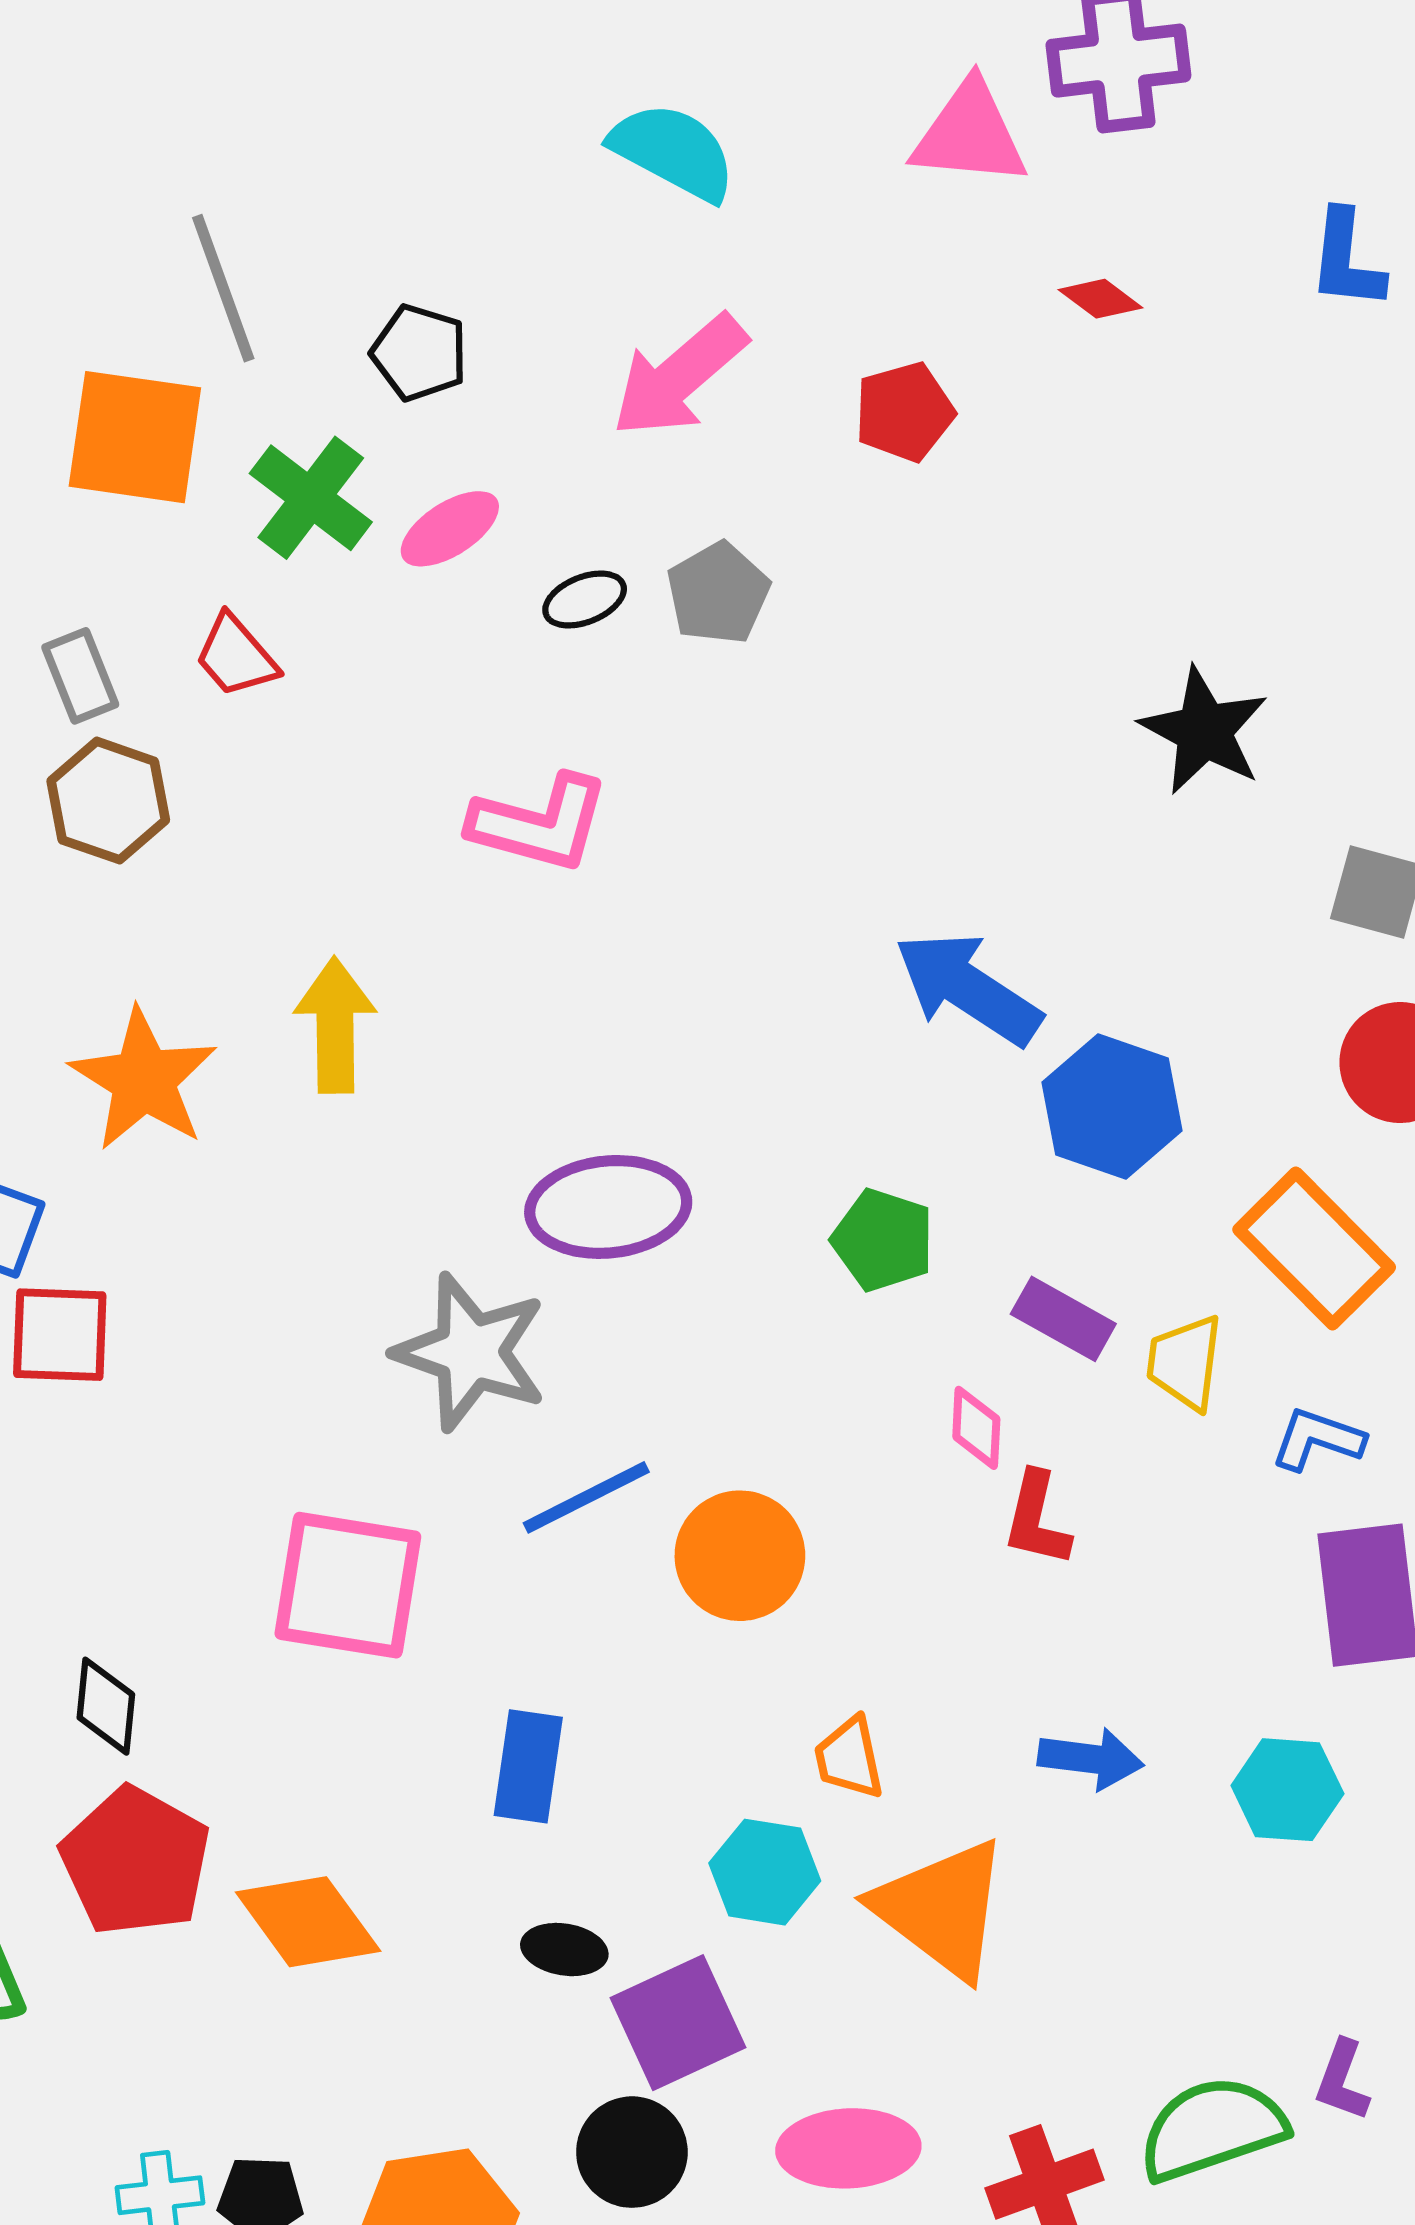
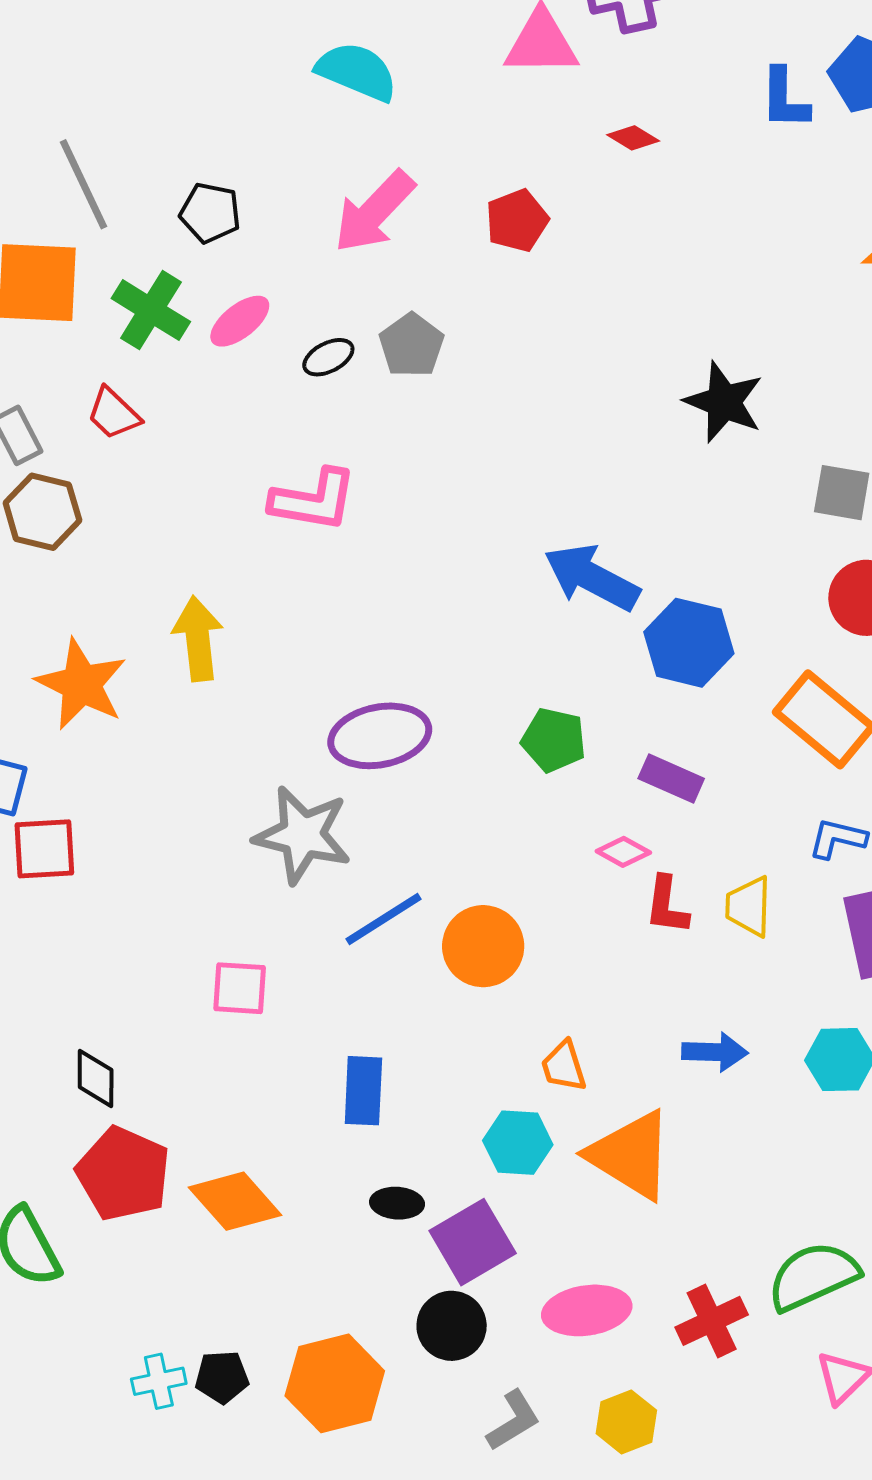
yellow trapezoid: (1185, 1362) -> (749, 906), moved
pink diamond: (976, 1428) -> (623, 852), turned -58
pink square: (348, 1585) -> (240, 988), size x0.6

